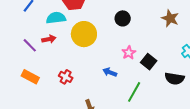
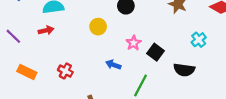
yellow circle: (84, 34) -> (98, 27), moved, size x0.6
purple line: (30, 45) -> (13, 36), moved

